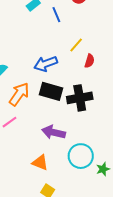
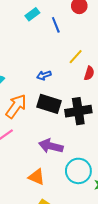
blue arrow: (46, 64) -> (44, 75), size x0.6

